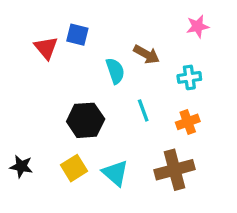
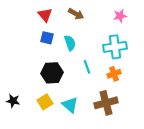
blue square: (77, 35) -> (47, 38), moved
red triangle: (46, 48) -> (45, 15), moved
brown arrow: (147, 54) -> (76, 14), moved
cyan cross: (189, 77) -> (115, 47), size x1.6

